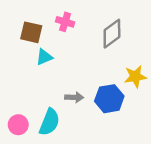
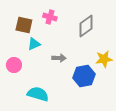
gray arrow: (74, 97) -> (59, 58), moved
cyan semicircle: (49, 122) -> (38, 94), turned -95
pink circle: (18, 125) -> (14, 65), moved

